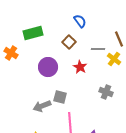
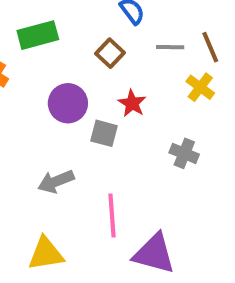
gray line: (98, 49) -> (170, 47), moved
gray square: (60, 97) -> (104, 133), moved

